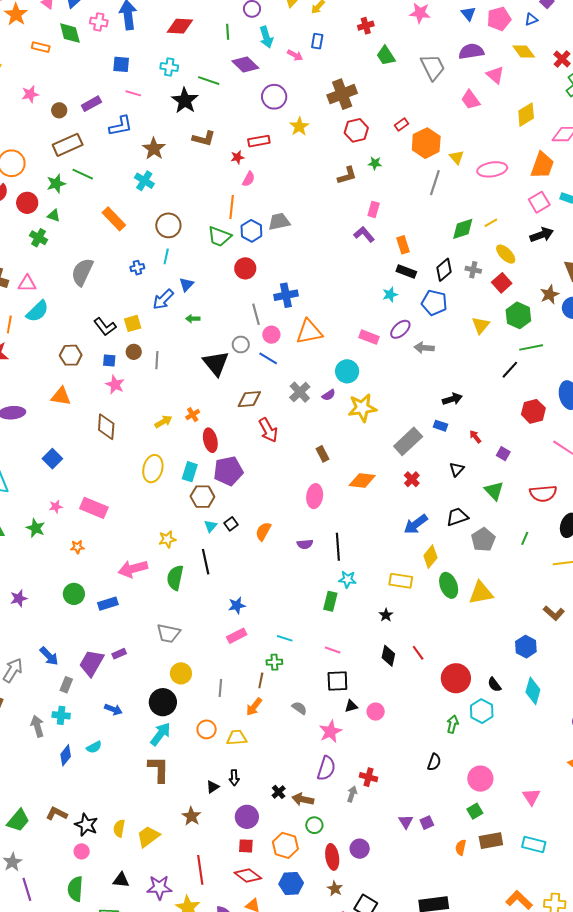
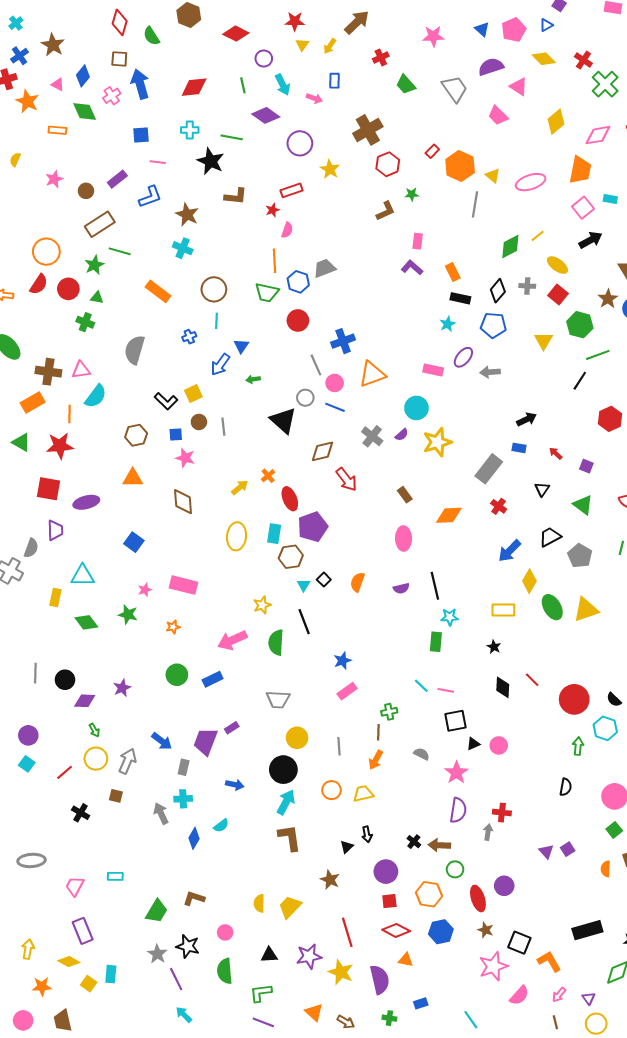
pink cross: (99, 22) -> (112, 96), turned -36
cyan line: (285, 638) -> (421, 686), moved, turned 35
black star: (86, 825) -> (188, 946), moved

